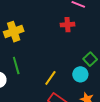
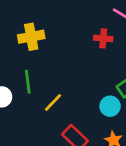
yellow line: (50, 78) -> (53, 102), moved

